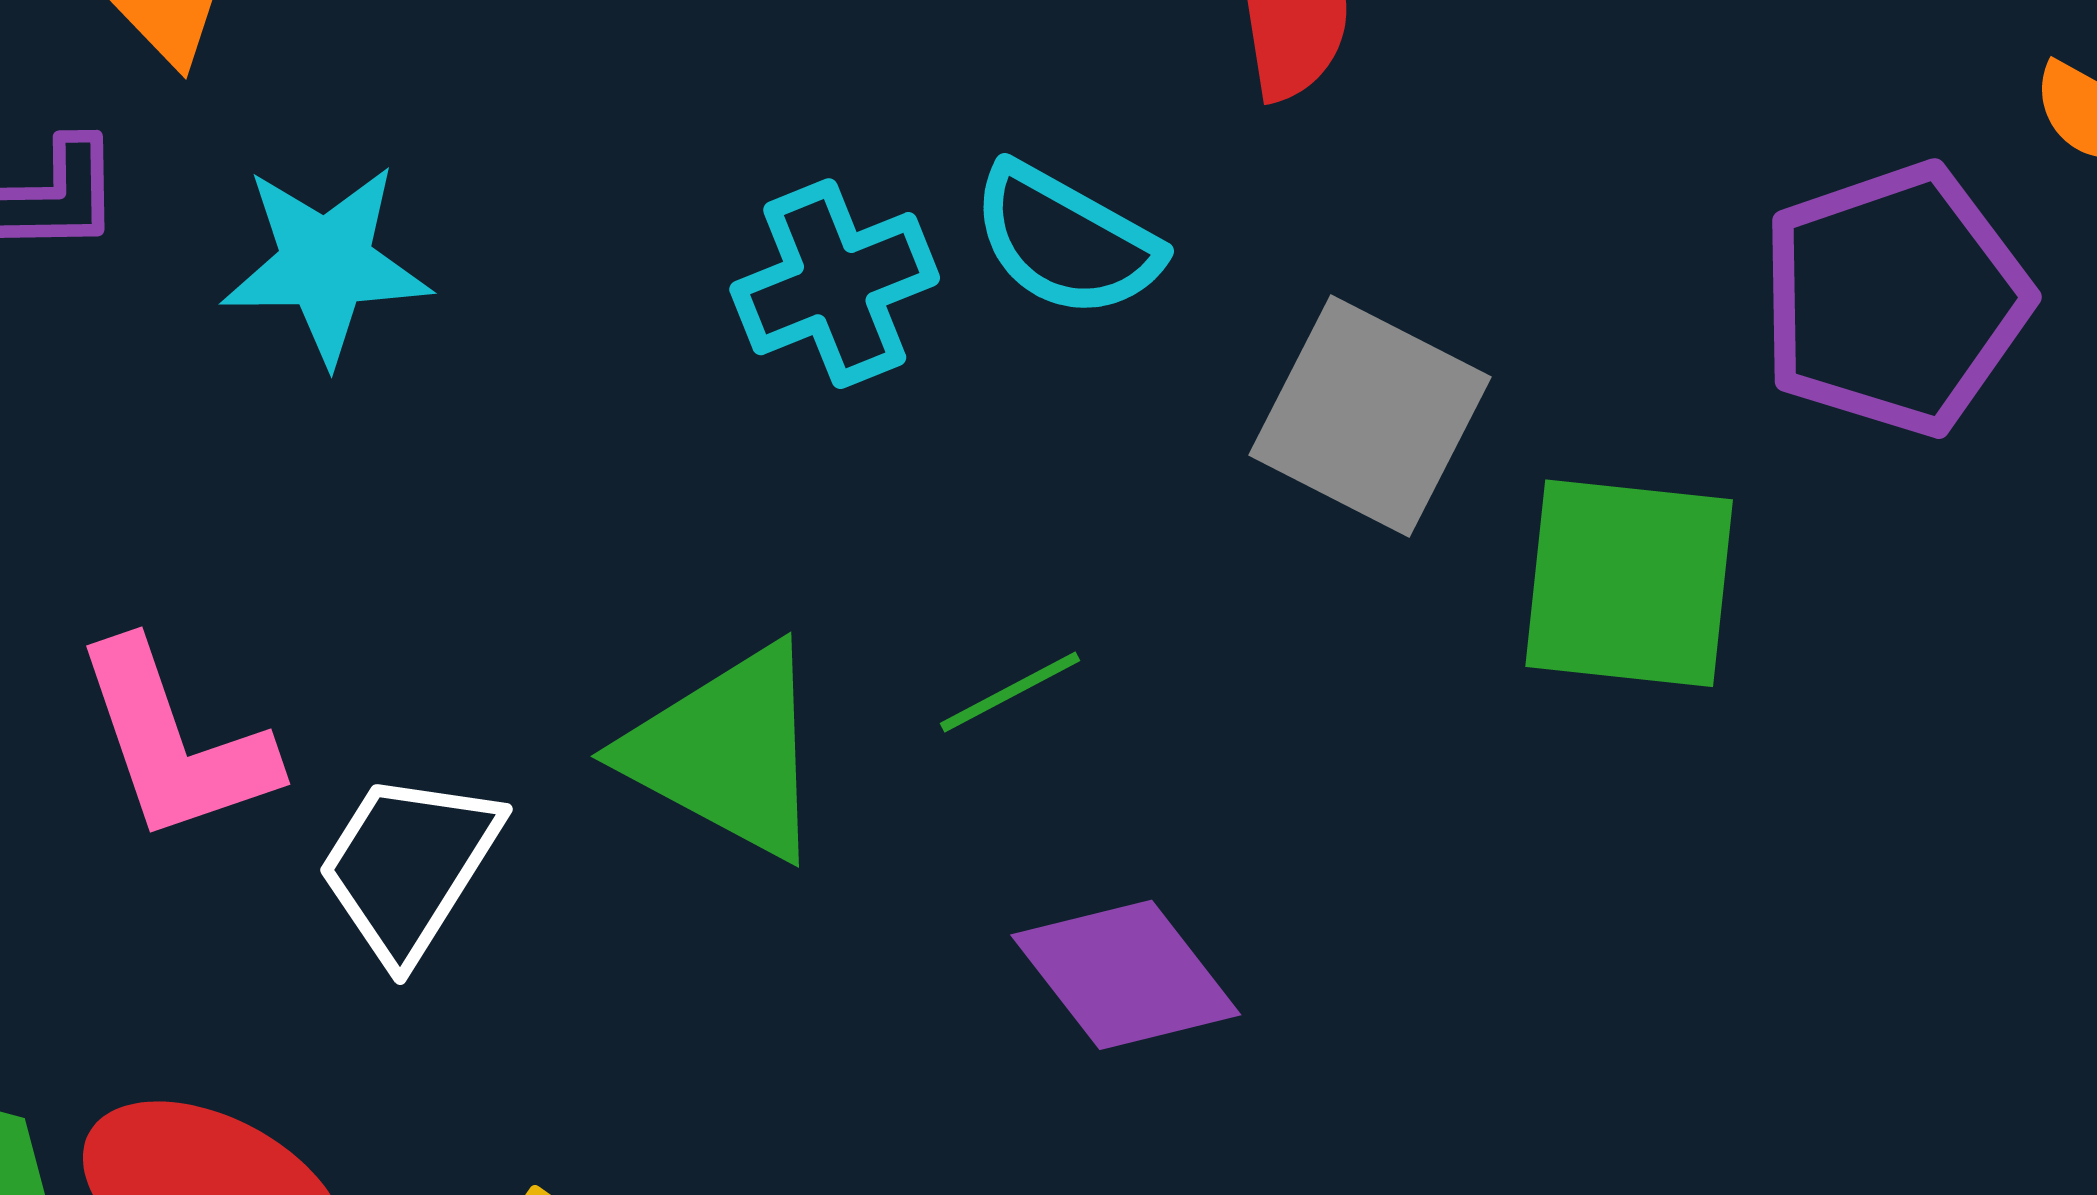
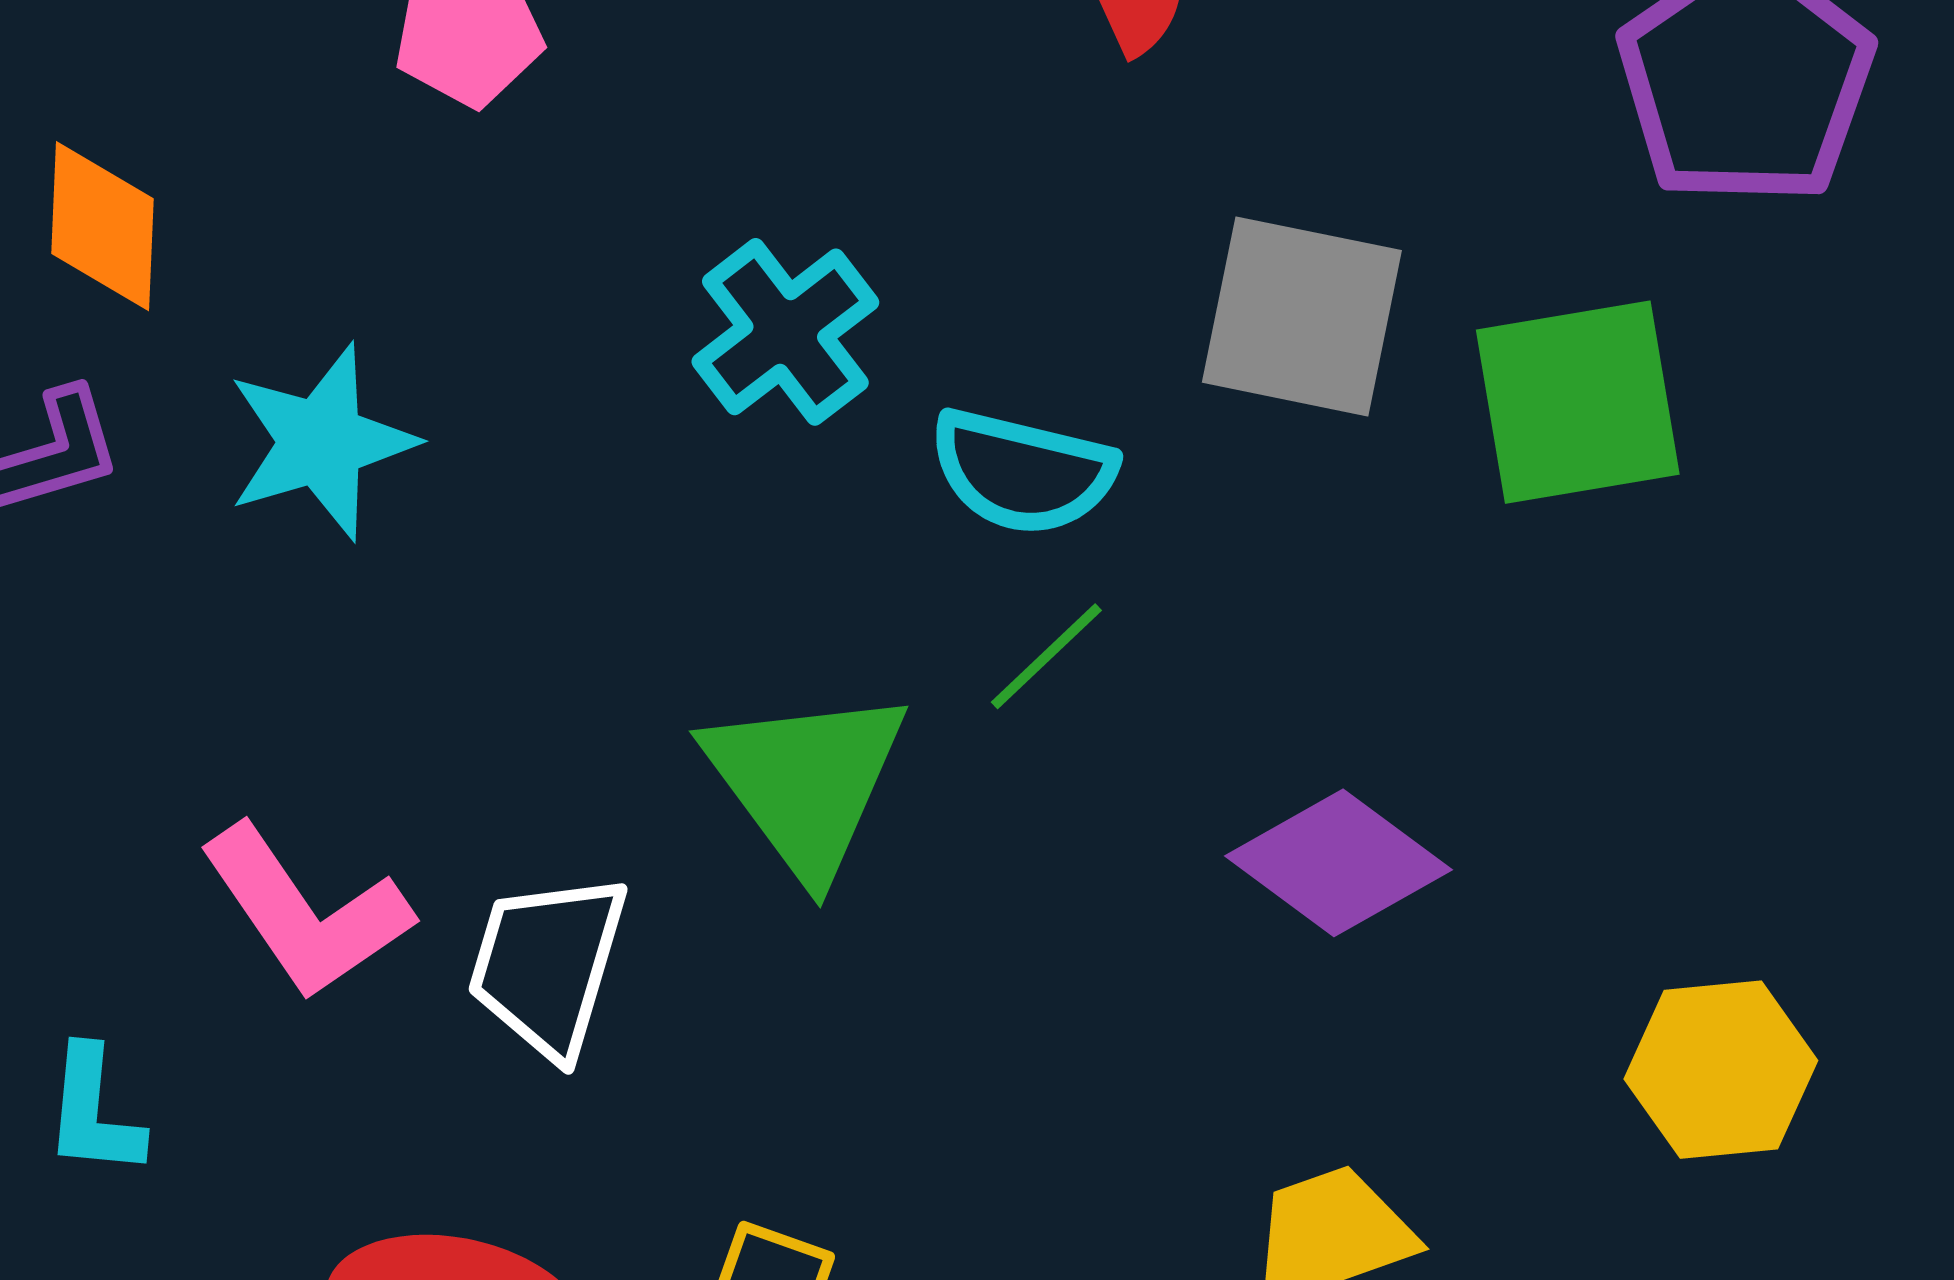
cyan semicircle: (1066, 241) -> (1023, 472), moved
green triangle: (727, 752) -> (806, 782), turned 41
purple diamond: (1126, 975) -> (1339, 863), moved

